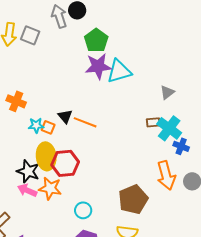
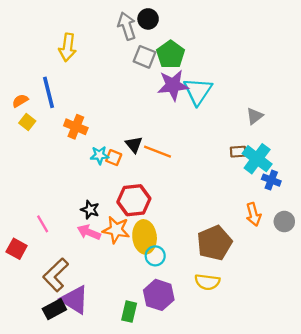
gray square: (30, 35) -> (145, 57), moved
cyan triangle: (119, 71) -> (198, 91), turned -40
yellow ellipse: (46, 156) -> (145, 237), moved
black star: (28, 171) -> (90, 210), size x0.7
orange arrow: (166, 175) -> (254, 214), size x0.7

